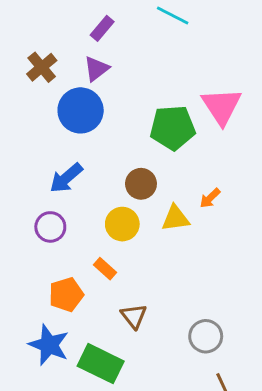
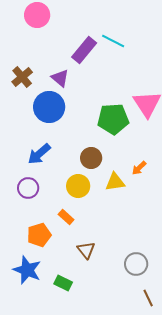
purple rectangle: (102, 28) -> (84, 50), moved, size x1.5
purple triangle: (96, 69) -> (60, 78), turned -42
green rectangle: (101, 364) -> (63, 283), size x0.6

